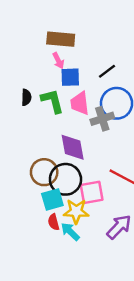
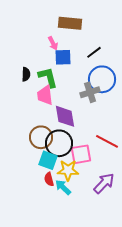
brown rectangle: (61, 39) -> (70, 23), moved
pink trapezoid: (80, 103) -> (45, 95), moved
cyan square: (52, 199) -> (48, 160), turned 36

